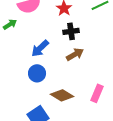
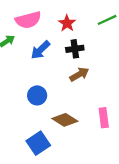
blue arrow: (40, 48) -> (40, 50), moved
pink rectangle: (97, 93) -> (104, 118), turned -30

